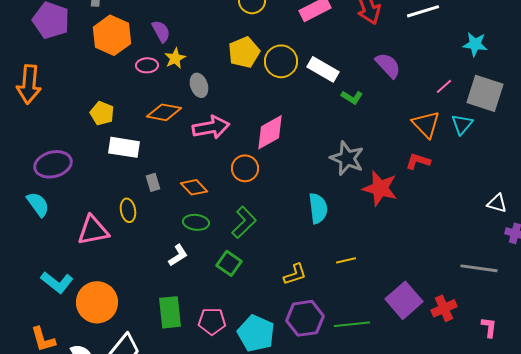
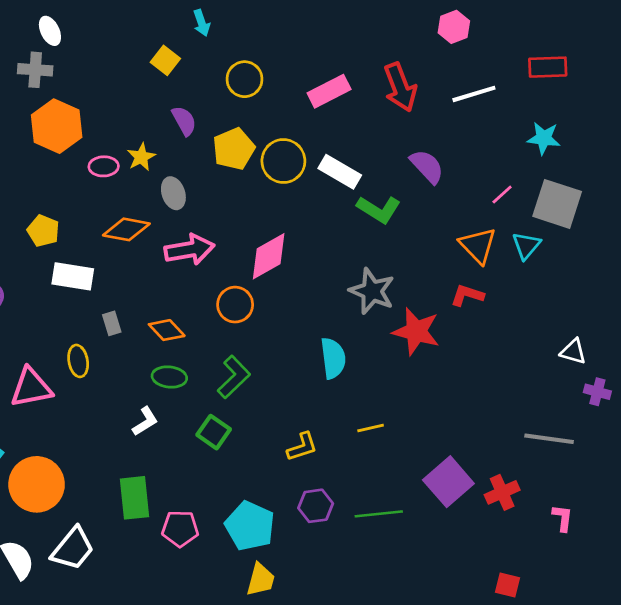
purple semicircle: (161, 31) -> (184, 121), moved
green L-shape: (352, 97) -> (379, 209), size x1.5
purple hexagon: (305, 318) -> (316, 506), size x0.7
pink pentagon: (212, 321) -> (180, 529), moved

